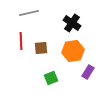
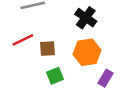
red line: (21, 41) -> (23, 40), turned 66
green square: (51, 78) -> (55, 76), moved

